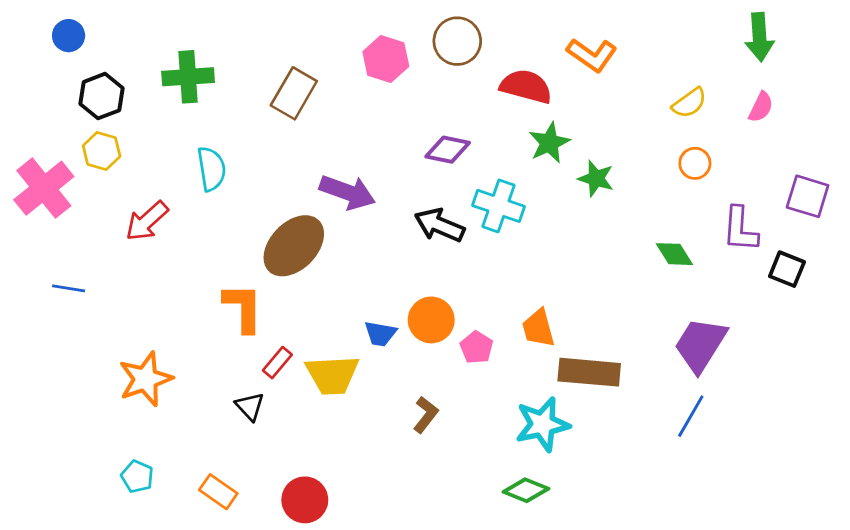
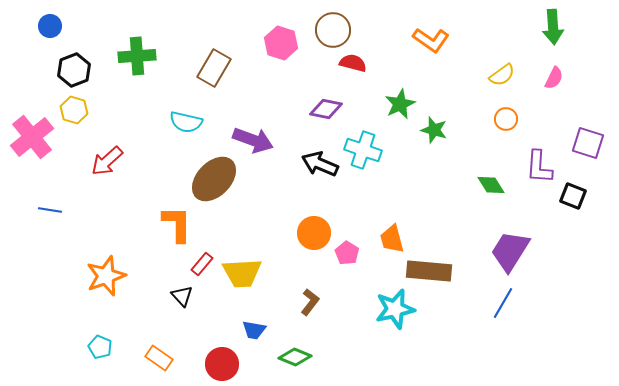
red semicircle: (526, 86) -> (353, 63), moved, size x0.7
cyan semicircle: (211, 169) -> (186, 122), moved, turned 112
blue trapezoid: (380, 334) -> (254, 330), moved
green diamond: (526, 490) -> (295, 357), moved

